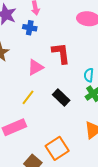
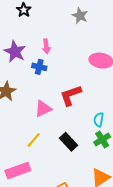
red L-shape: (61, 53) -> (71, 95), turned -105

